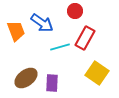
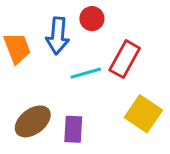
red circle: (75, 11) -> (92, 19), moved
blue arrow: (42, 23) -> (58, 36), turned 60

